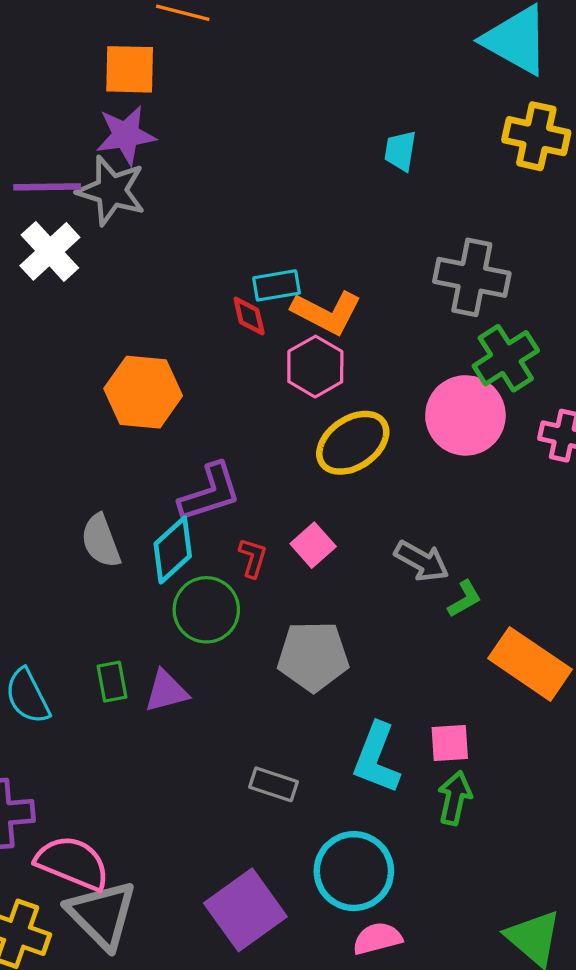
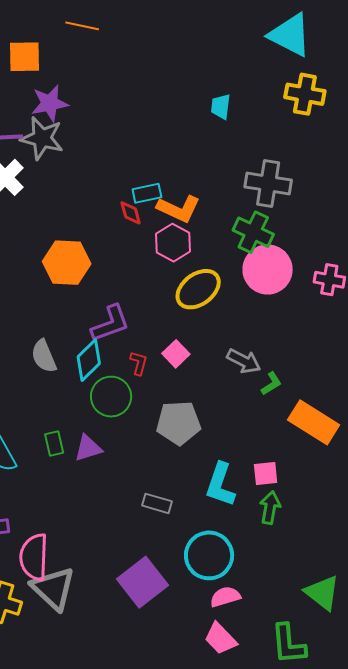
orange square: (130, 69) -> (25, 57), moved
green cross: (506, 358) -> (253, 232), moved, turned -30
pink semicircle: (73, 863) -> (34, 557), turned -108

